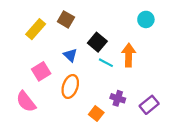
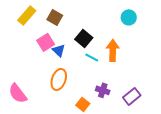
yellow rectangle: (36, 29) -> (27, 15), moved
pink square: (41, 71) -> (46, 42), moved

